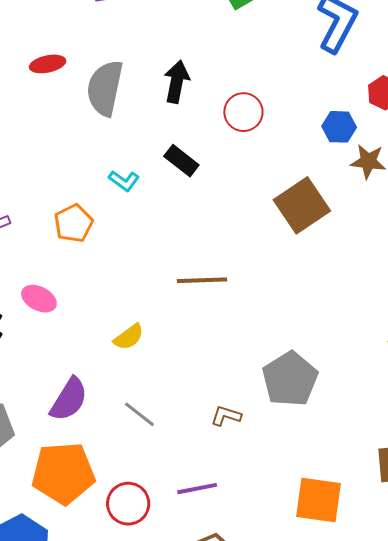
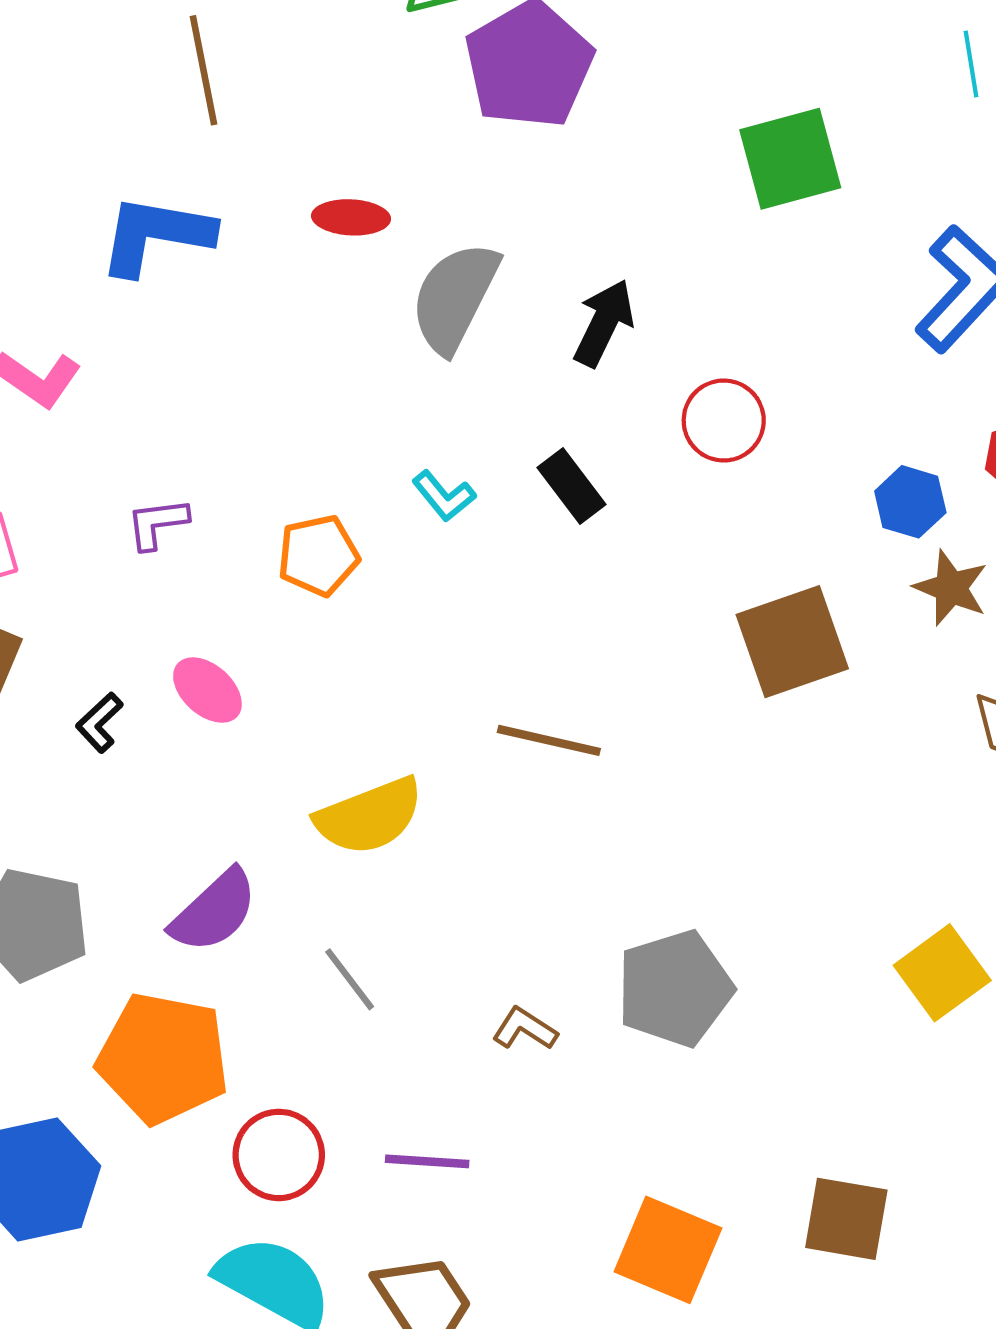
yellow semicircle: (129, 337) -> (369, 816), size x1.6

